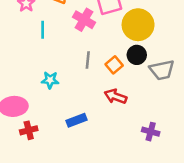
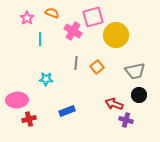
black circle: (137, 55) -> (139, 95), moved
red arrow: (115, 96) -> (114, 104), moved

